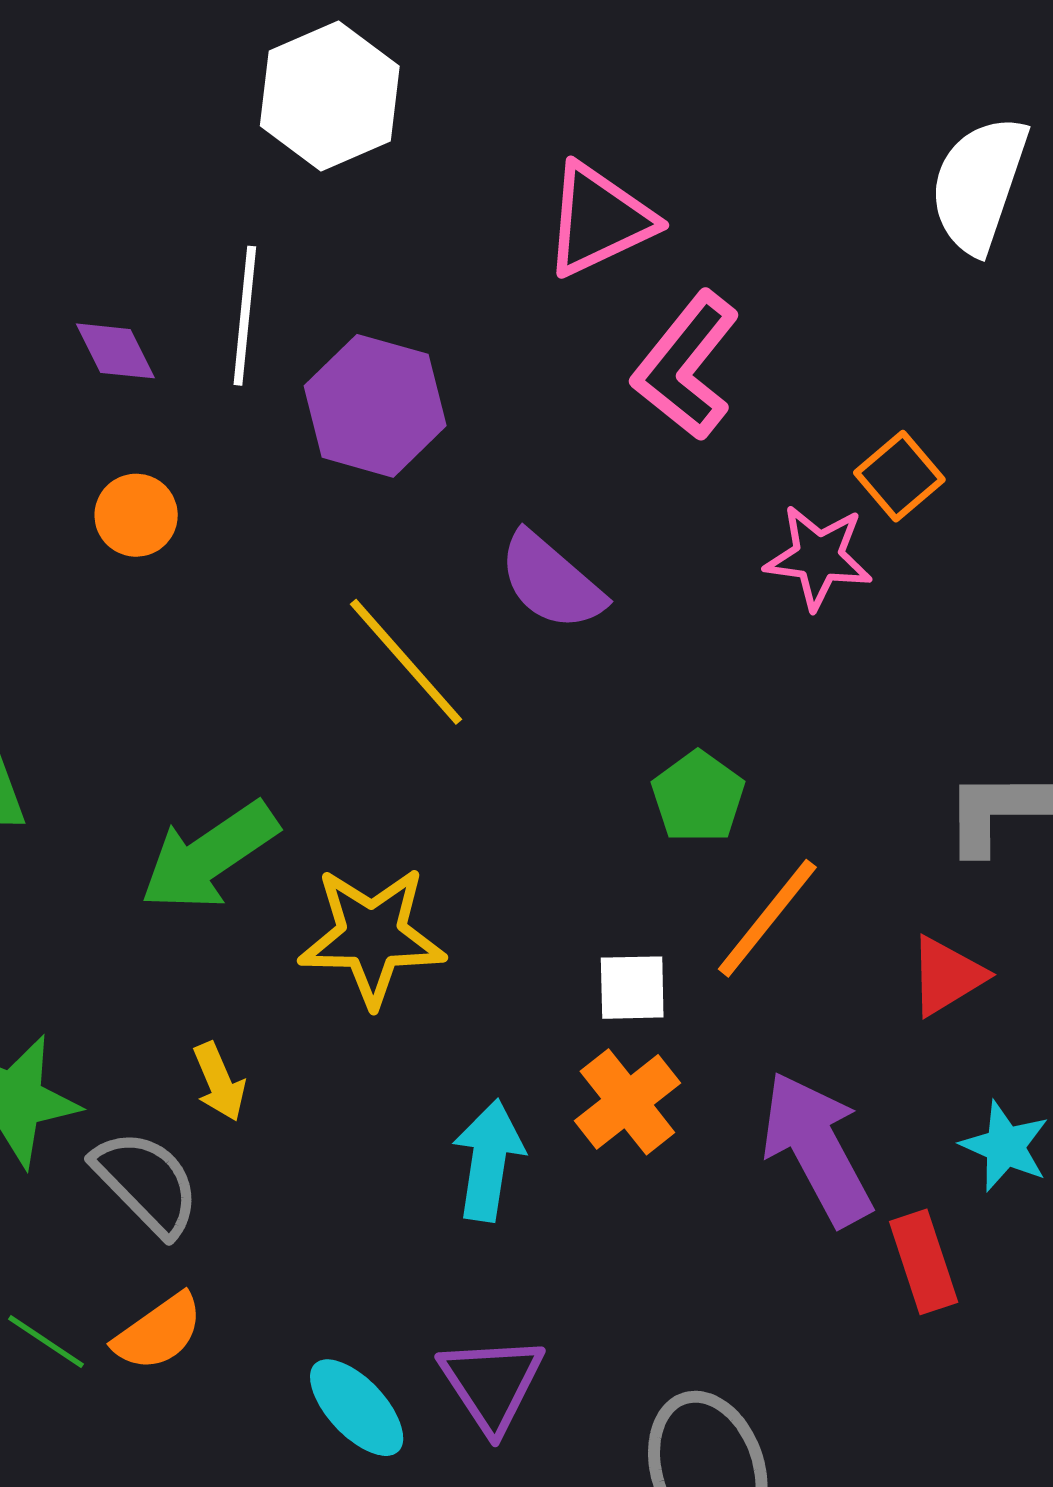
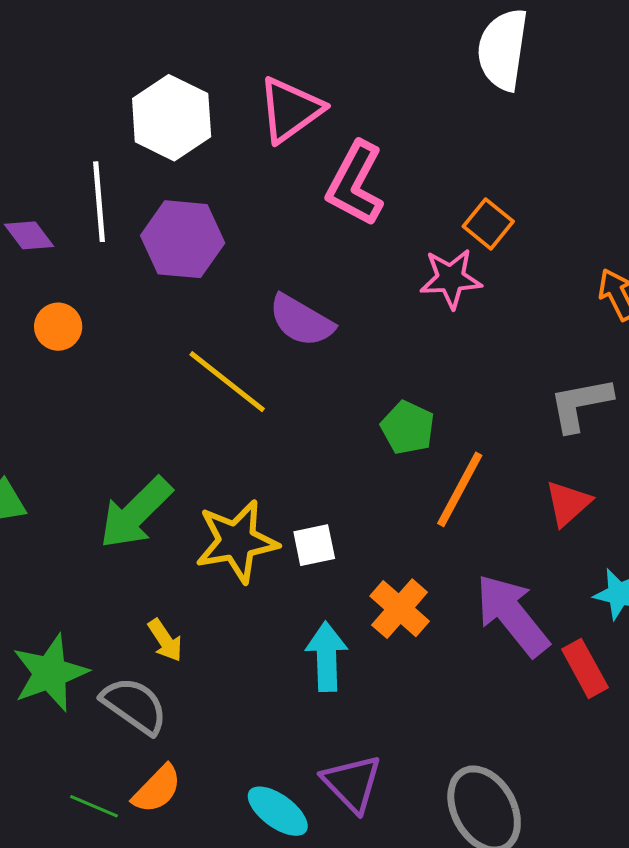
white hexagon: (330, 96) -> (172, 118), moved
white square: (632, 988) -> (314, 545), moved

